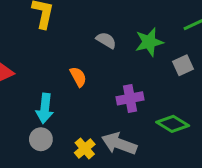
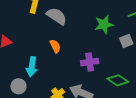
gray semicircle: (106, 40) -> (57, 16), moved, size x1.5
gray circle: (41, 139) -> (18, 86), moved

